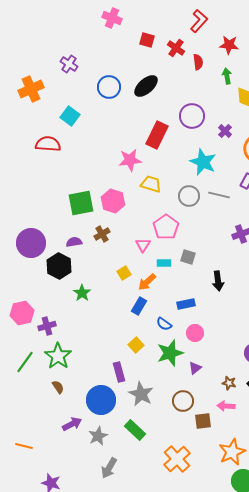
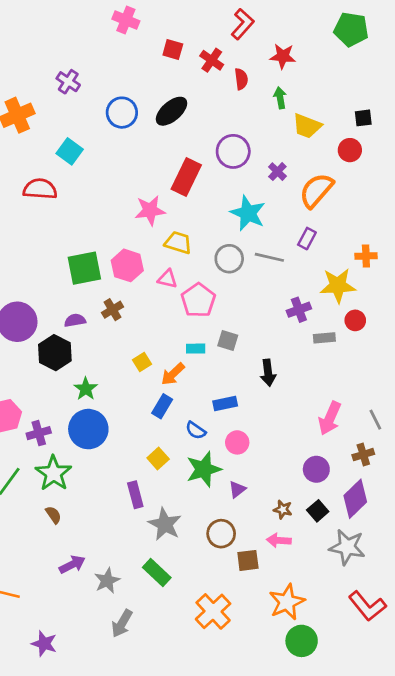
pink triangle: (143, 245) -> (167, 279), moved, turned -49
blue circle: (101, 400) -> (88, 429), moved

